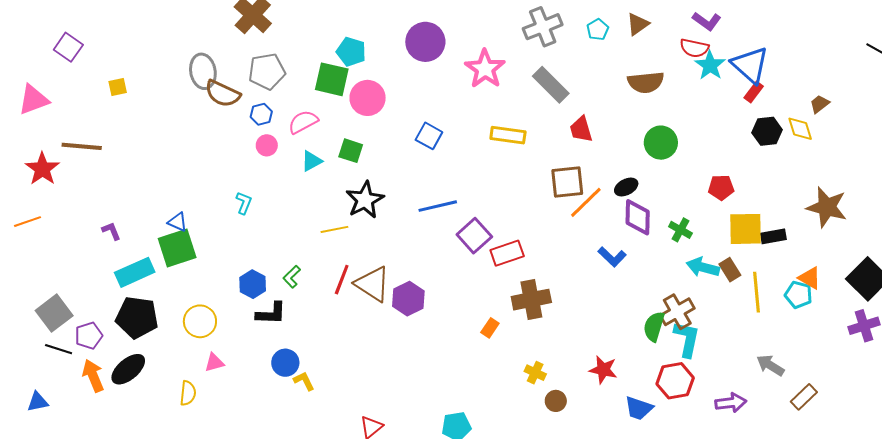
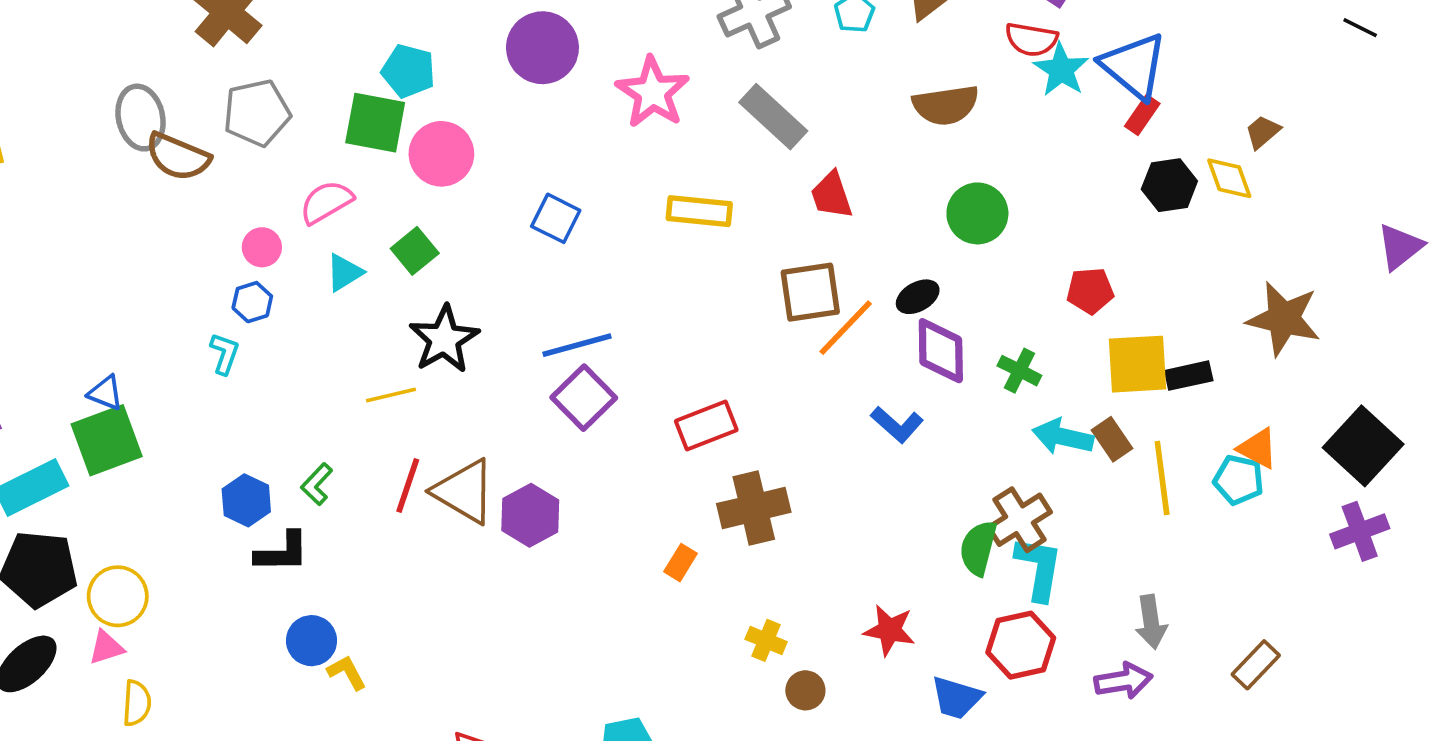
blue hexagon: (261, 114) -> (252, 302), moved
green square: (351, 151) -> (415, 251), turned 35
purple square: (474, 236) -> (584, 398), moved
yellow circle: (200, 321) -> (118, 596), moved
pink triangle: (214, 363) -> (106, 647), moved
gray arrow: (770, 365) -> (1151, 622), moved, turned -128

